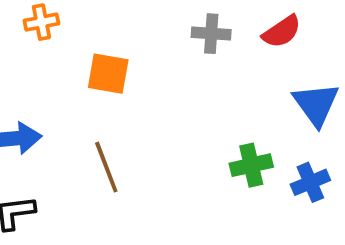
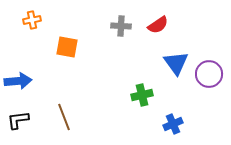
brown line: (106, 167) -> (64, 117), moved
blue cross: (310, 182) -> (173, 124), moved

